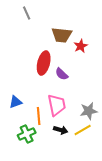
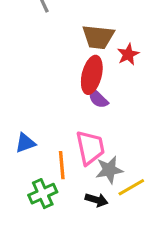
red ellipse: (44, 63) -> (92, 75), moved
gray star: (89, 111) -> (109, 170), moved
black arrow: (61, 130) -> (97, 200), moved

